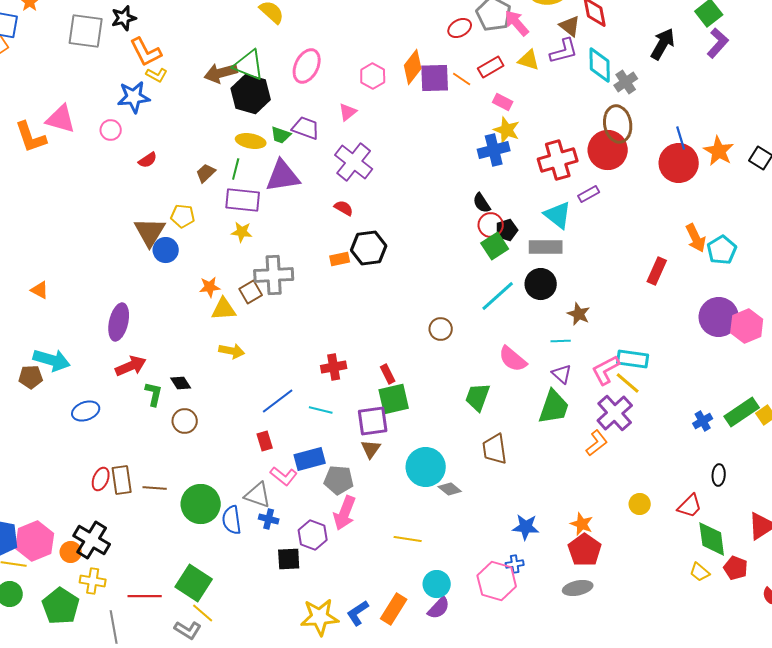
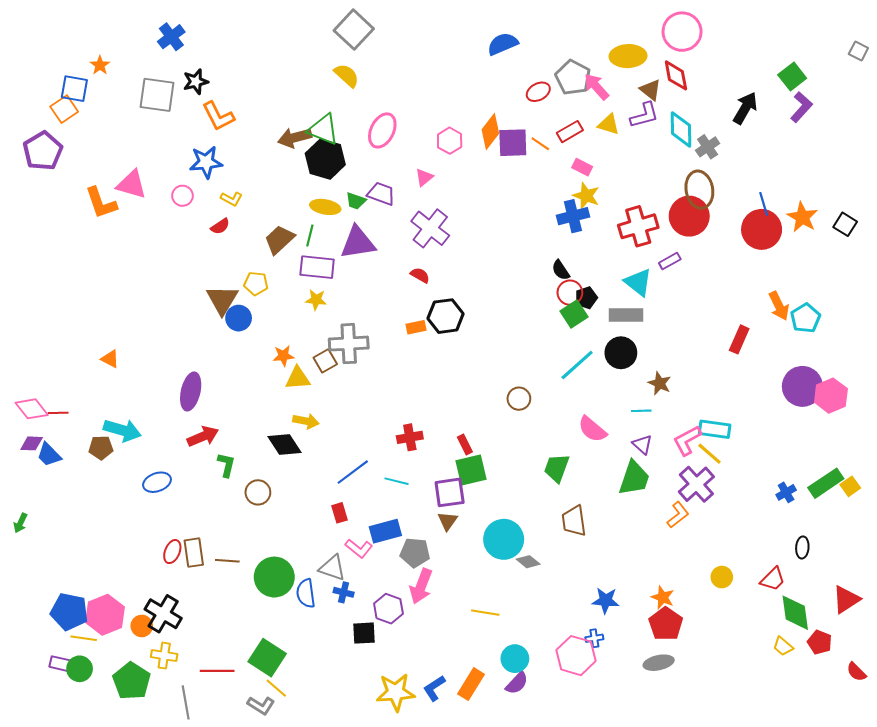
yellow L-shape: (157, 75) -> (231, 199), moved
brown trapezoid: (206, 173) -> (279, 240), size x1.5
black diamond: (181, 383) -> (284, 444), moved, size x1.6

